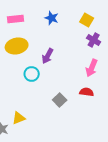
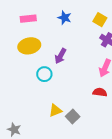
gray square: (60, 100) -> (73, 116), moved
yellow triangle: (19, 118) -> (55, 110), moved

